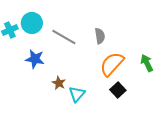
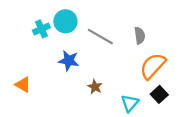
cyan triangle: (77, 94) -> (130, 103), moved

